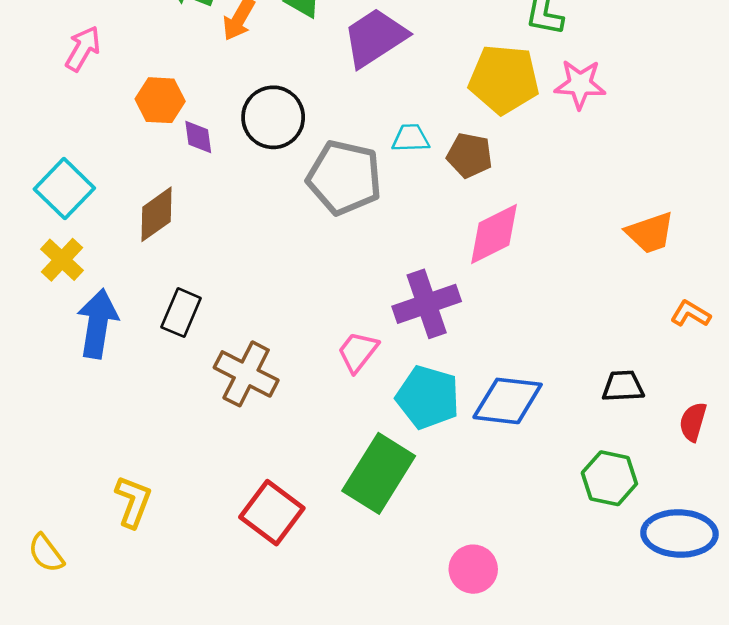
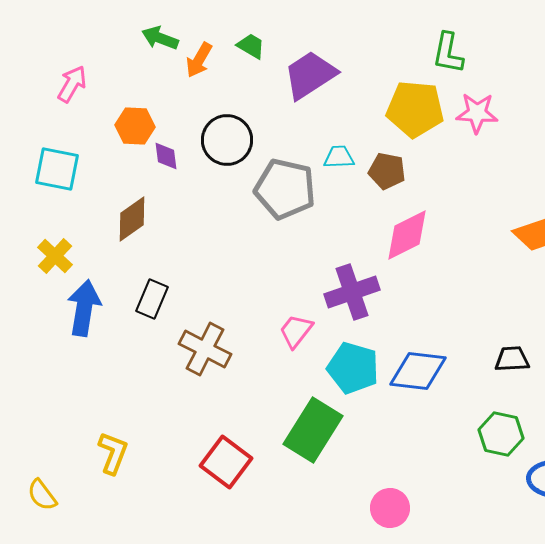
cyan square: (64, 189) -> (57, 169), moved, turned -33

